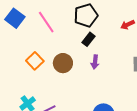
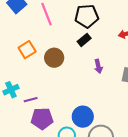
purple arrow: (95, 62) -> (98, 66), moved, turned -32

